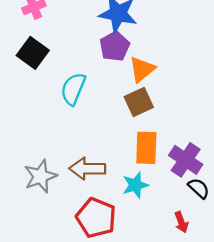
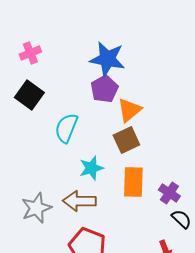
purple cross: (186, 160) -> (169, 193), size x0.7
cyan star: (135, 185) -> (91, 168), moved

